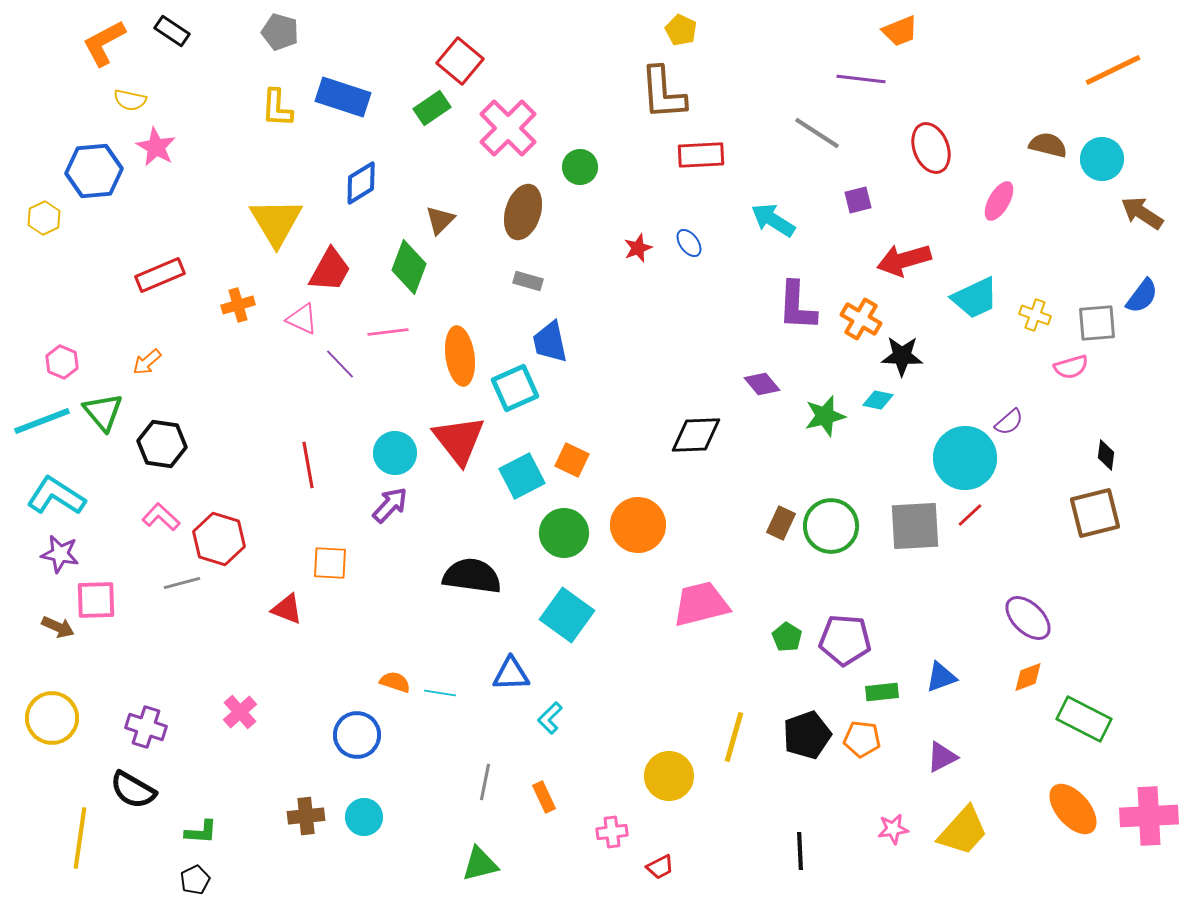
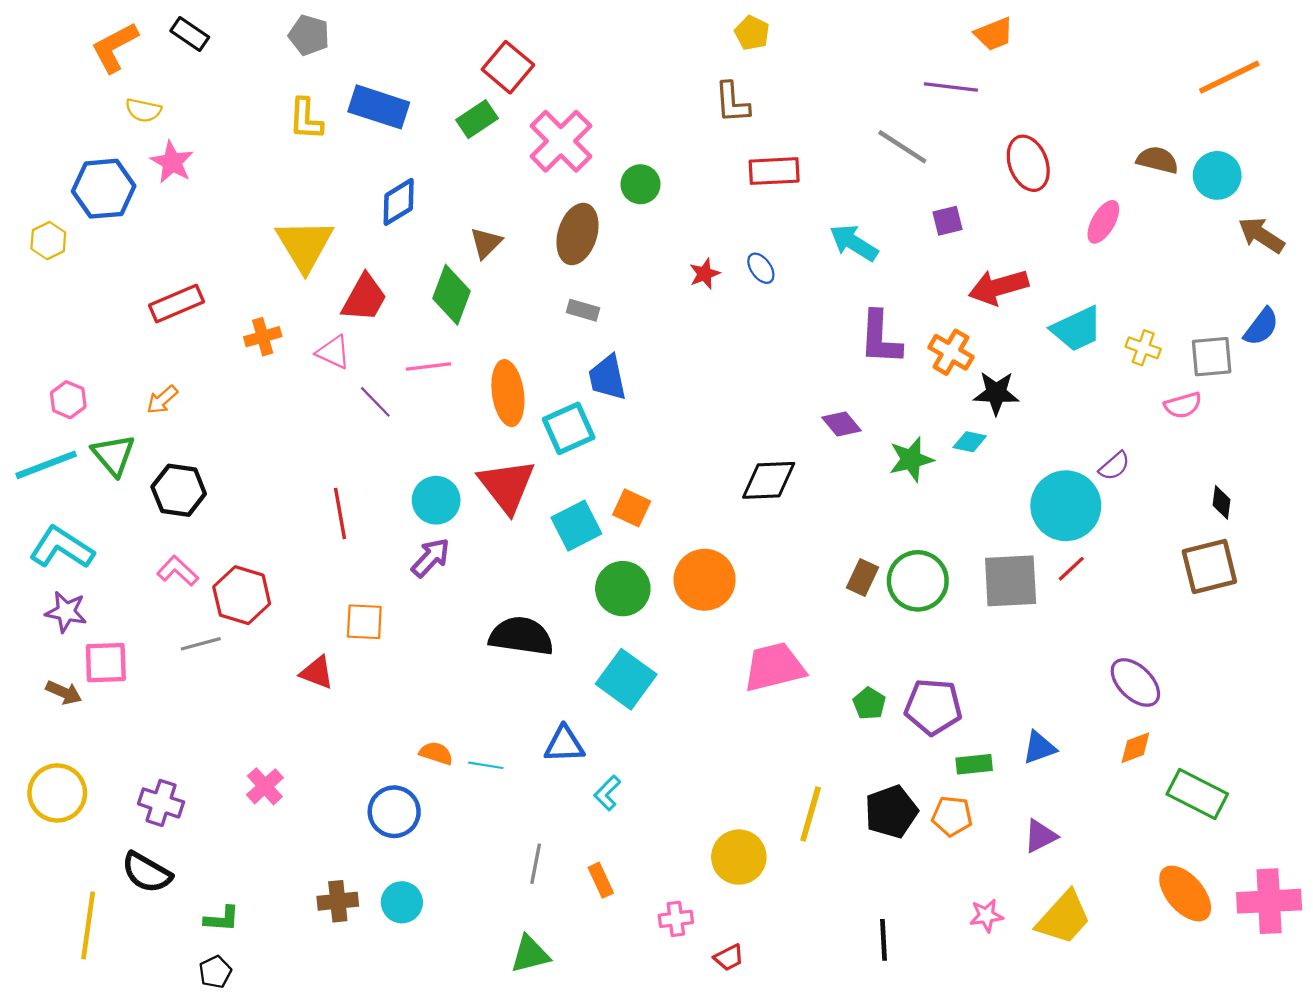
brown L-shape: (663, 93) -> (732, 103), size x0.7

